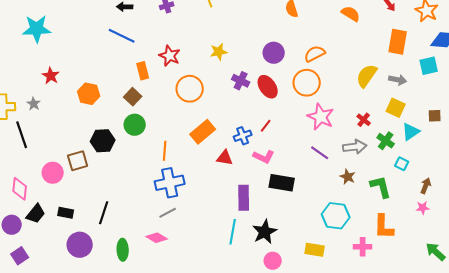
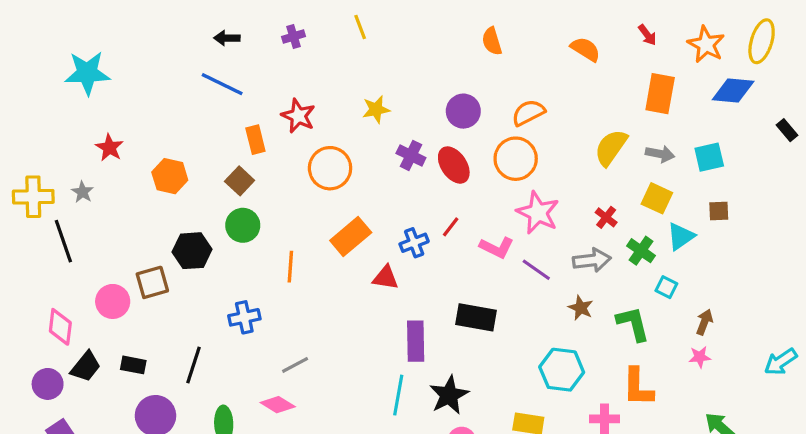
cyan square: (429, 66) -> (709, 157), moved
pink L-shape: (264, 157) -> (497, 248), moved
blue cross: (170, 183) -> (244, 317), moved, size x0.7

